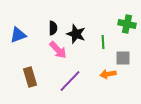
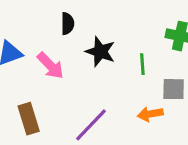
black semicircle: (53, 28) -> (68, 24), moved
pink arrow: (58, 50) -> (50, 66), moved

